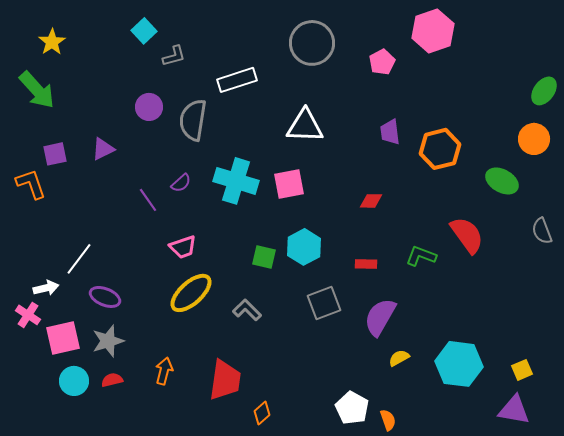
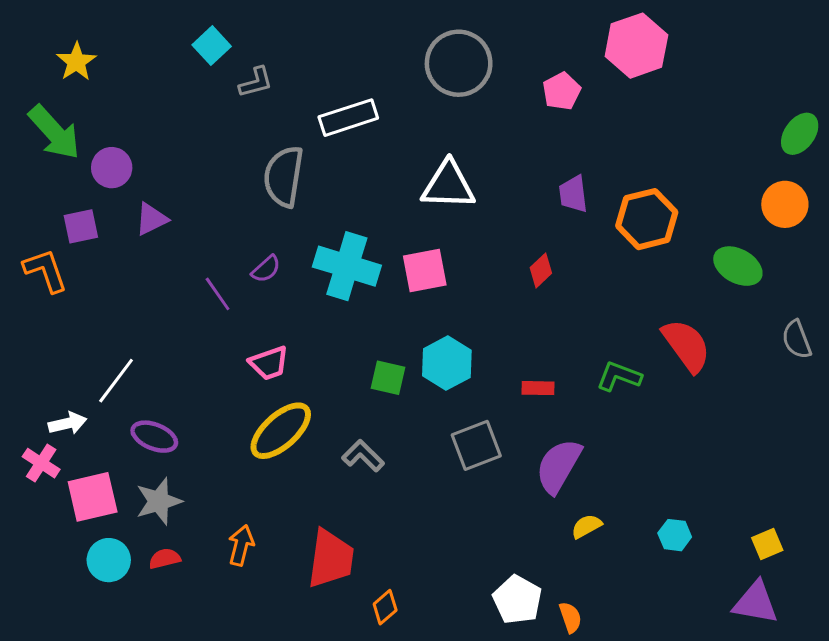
purple circle: (149, 107) -> (112, 168), moved
red diamond: (371, 201) -> (541, 270), moved, turned -45
cyan hexagon: (459, 364) -> (675, 535), size x0.5

